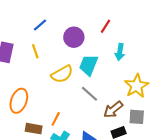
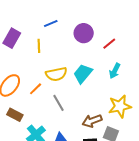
purple circle: (74, 37) -> (84, 33), moved
gray line: (89, 94) -> (59, 103), moved
orange line: (56, 119) -> (36, 89), moved

